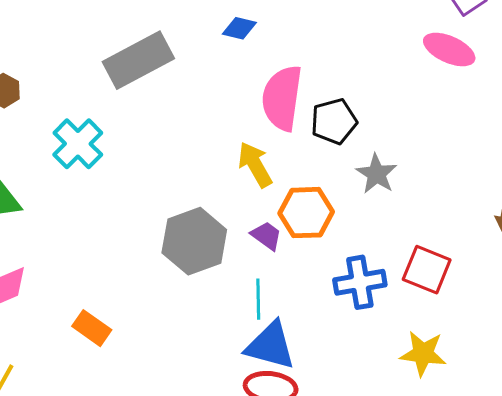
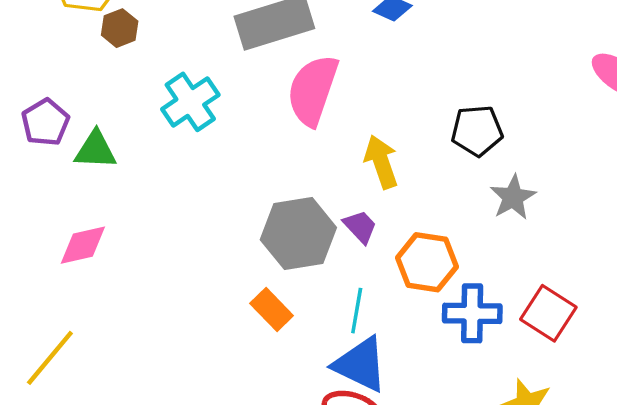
pink semicircle: (282, 98) -> (313, 90), moved
orange hexagon: (306, 213) -> (427, 262), moved
purple trapezoid: (266, 236) -> (360, 227), moved
orange rectangle: (92, 328) -> (272, 309), moved

